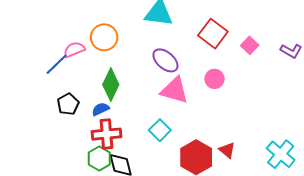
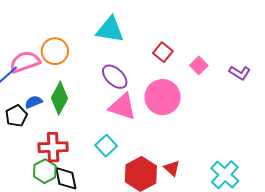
red square: (213, 34) -> (163, 52), size x0.7
pink semicircle: (74, 49) -> (25, 62), size x1.4
pink circle: (214, 79) -> (163, 97), size x1.8
blue semicircle: (101, 109) -> (33, 102), moved

